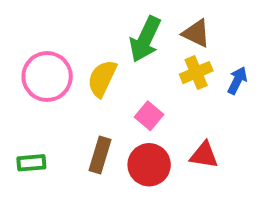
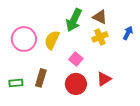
blue arrow: (237, 80) -> (128, 33), moved
brown rectangle: (100, 155) -> (41, 78), moved
red triangle: (204, 155) -> (104, 79), turned -42

